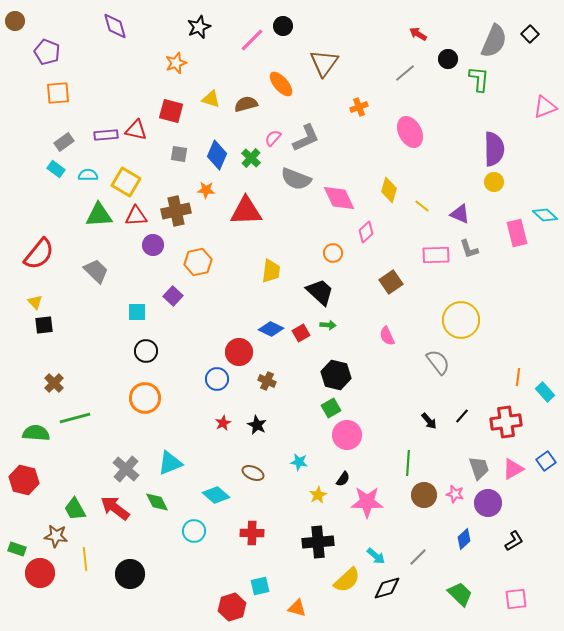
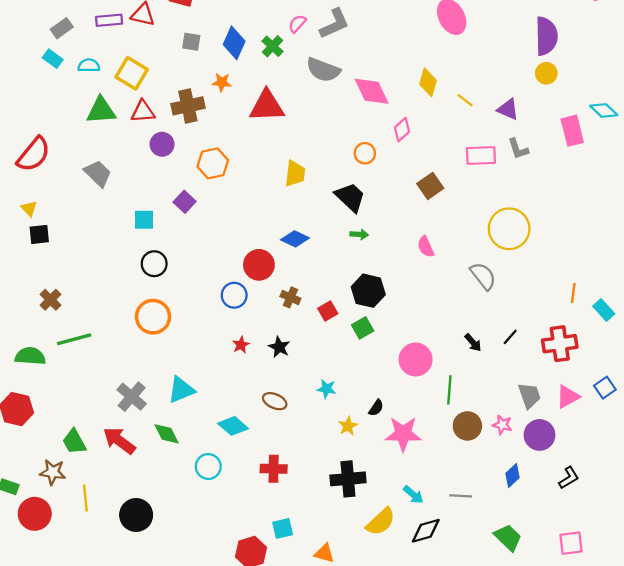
red square: (301, 333) -> (328, 311), moved
pink circle: (347, 435) -> (416, 359), moved
gray line: (418, 557) -> (461, 496), turned 48

